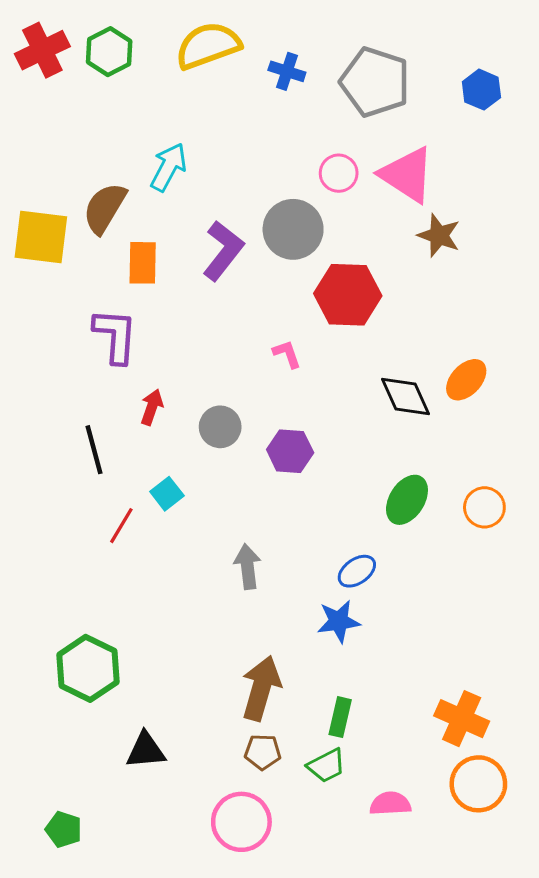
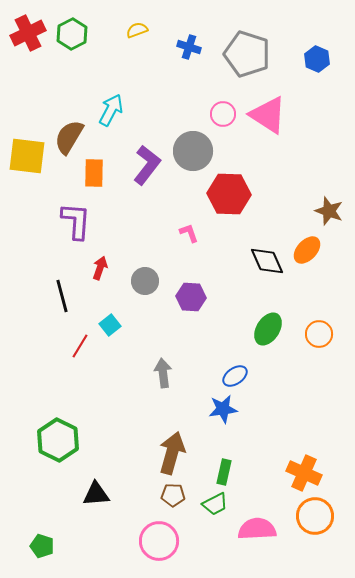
yellow semicircle: (208, 46) -> (137, 30), size x0.5
brown star: (439, 235) -> (329, 211), moved
pink semicircle: (390, 804) -> (257, 529), size x1.4

